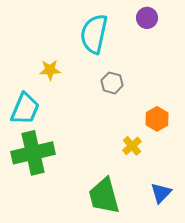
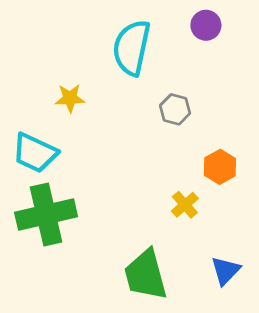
gray hexagon: (112, 83) -> (175, 109), moved
cyan trapezoid: (25, 109) -> (35, 153), turned 92

